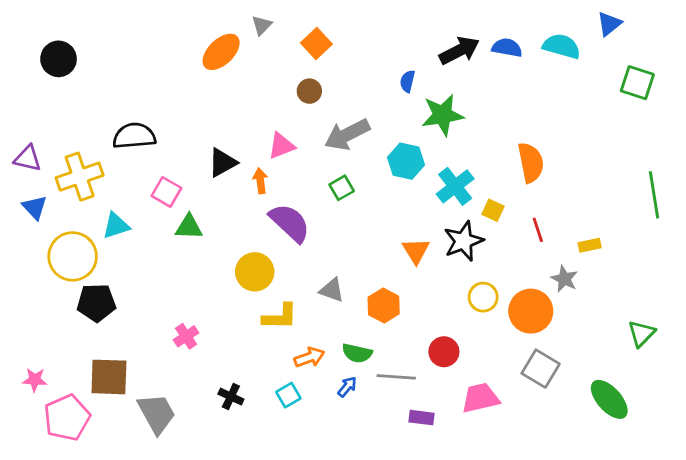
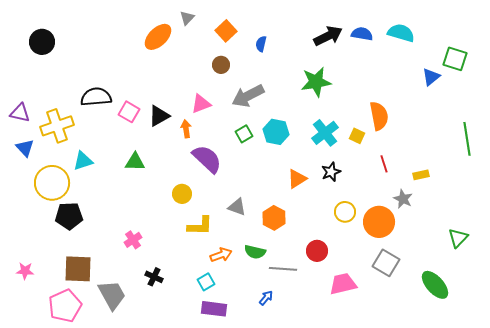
blue triangle: (609, 24) -> (431, 77), moved
blue semicircle: (407, 81) -> (261, 44), moved
cyan hexagon: (406, 161) -> (276, 132), moved
pink square: (166, 192) -> (129, 112), moved
yellow square: (493, 210) -> (357, 136), moved
black star: (464, 241) -> (331, 172), size x0.7
orange triangle: (416, 251) -> (297, 179), turned 30
yellow circle: (255, 272) -> (182, 194), size x0.7
blue arrow: (347, 387) -> (266, 298), moved
black cross: (231, 397) -> (154, 277), moved
pink pentagon: (67, 418) -> (65, 306), moved
purple rectangle: (421, 418) -> (214, 309), moved, size x1.4

